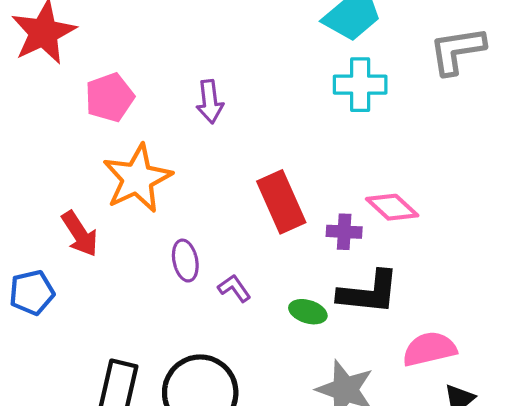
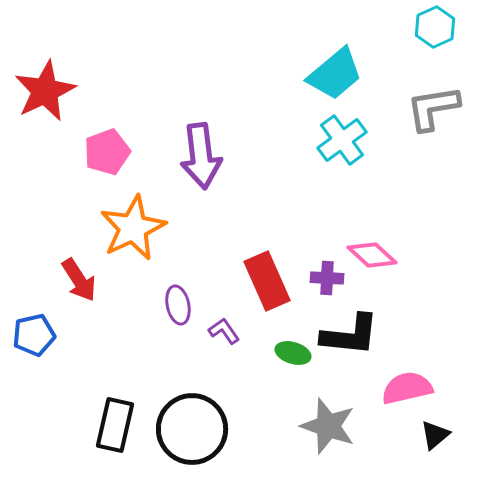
cyan cross: (360, 85) -> (342, 140), turned -36
purple arrow: (210, 102) -> (201, 156), size x1.6
red rectangle: (281, 202) -> (267, 281), moved

